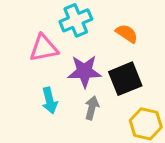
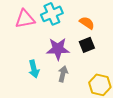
pink triangle: (44, 48) -> (25, 19), moved
black square: (125, 79) -> (87, 45), moved, size x0.7

